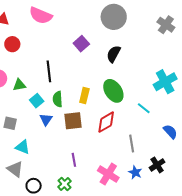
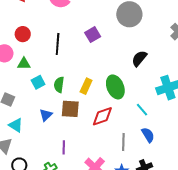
red circle: (12, 44) -> (23, 34), moved
black semicircle: (114, 54) -> (139, 58), moved
black line: (49, 71) -> (58, 44), moved
blue triangle: (46, 119) -> (46, 115), moved
blue semicircle: (170, 132) -> (148, 135), moved

